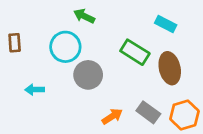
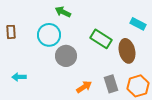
cyan rectangle: (166, 24) -> (138, 24), moved
cyan arrow: (35, 90) -> (19, 77), moved
gray rectangle: (148, 112) -> (111, 84), turned 36

